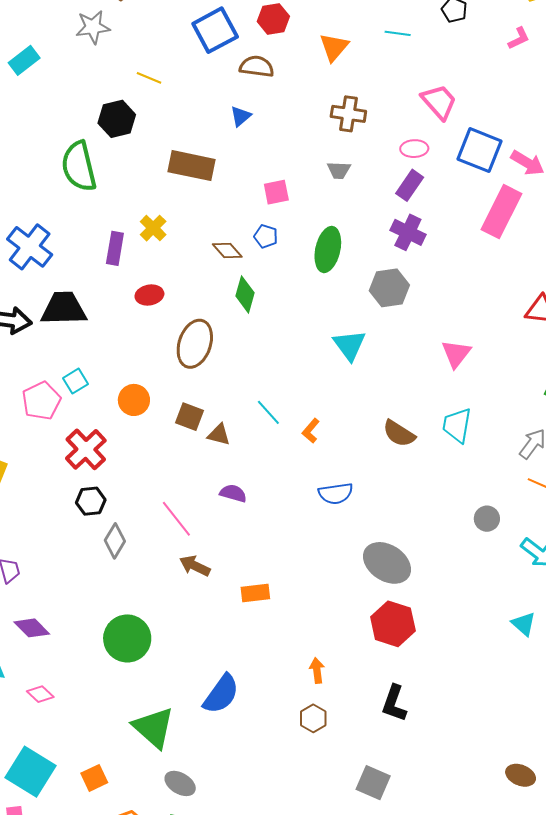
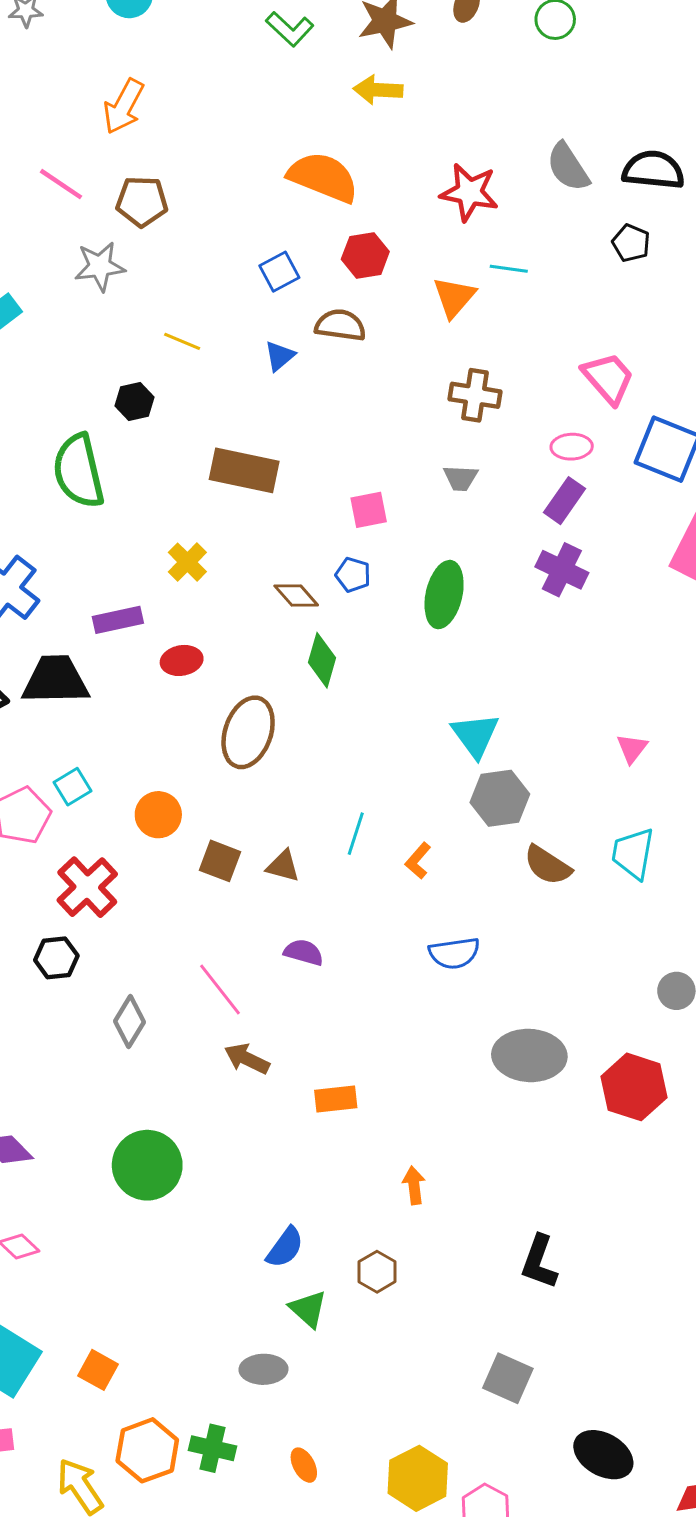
blue square: (215, 30) -> (279, 272), size x0.6
cyan line: (398, 33) -> (509, 269), moved
blue triangle: (241, 116) -> (280, 356), moved
black hexagon: (117, 119) -> (134, 401), size x0.7
purple rectangle: (115, 248) -> (118, 620), moved, turned 68
gray hexagon: (389, 288) -> (500, 798), moved
pink triangle: (456, 354) -> (632, 748), size x0.7
cyan line: (268, 412) -> (356, 834), turned 60
brown square: (190, 417) -> (220, 861), moved
black hexagon: (91, 501) -> (56, 958), moved
gray ellipse: (387, 563) -> (529, 1055), turned -30
red hexagon: (393, 624) -> (634, 1087), moved
orange arrow: (317, 670) -> (414, 1185), moved
blue semicircle: (221, 694) -> (285, 1247), size x0.7
brown hexagon: (313, 718) -> (377, 1272), moved
green triangle: (154, 728) -> (308, 1309), moved, size x0.6
orange square: (94, 778) -> (98, 1370), turned -36
gray ellipse: (180, 783) -> (264, 1369), moved, turned -32

